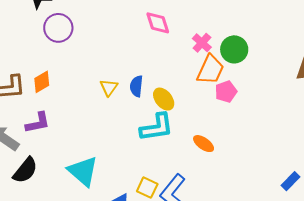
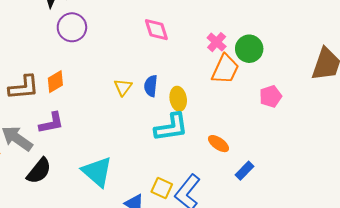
pink diamond: (158, 23) -> (156, 30), moved
pink pentagon: (226, 92) -> (271, 96), moved
yellow ellipse: (164, 99) -> (178, 99), turned 30
blue rectangle: (290, 181) -> (244, 171), moved

